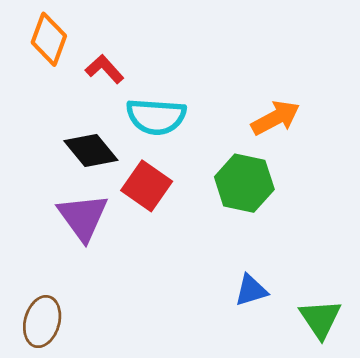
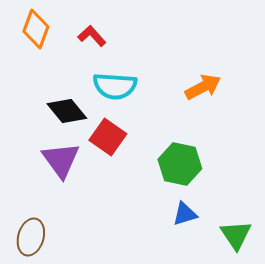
red L-shape: (105, 69) -> (92, 36), moved
green hexagon: (244, 183) -> (180, 164), moved

